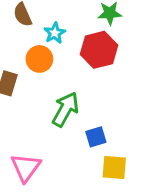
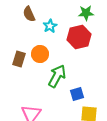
orange circle: (39, 59) -> (40, 54), moved

